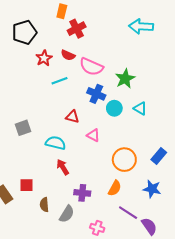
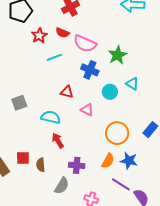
cyan circle: (114, 108) -> (110, 92), moved
blue star: (152, 189) -> (129, 161), moved
brown semicircle: (44, 205) -> (41, 165), moved

